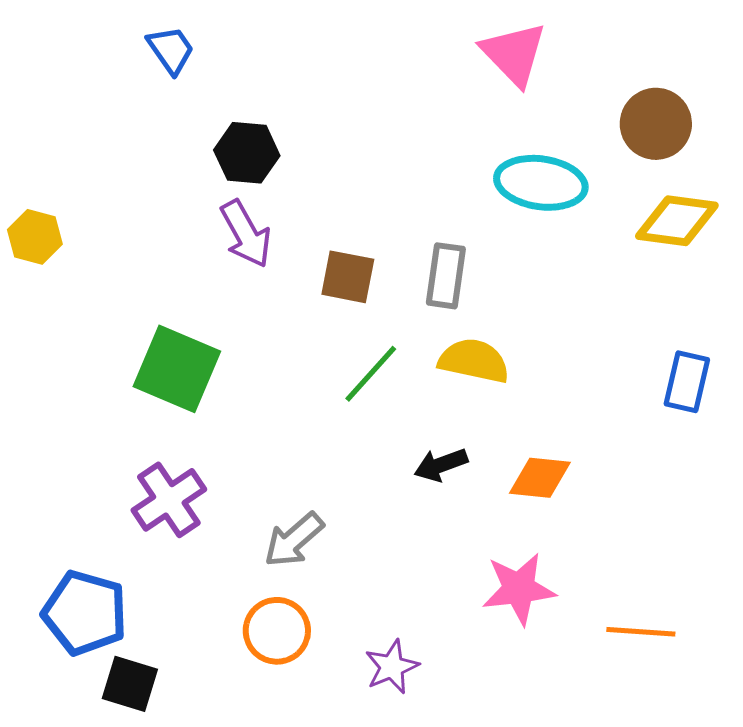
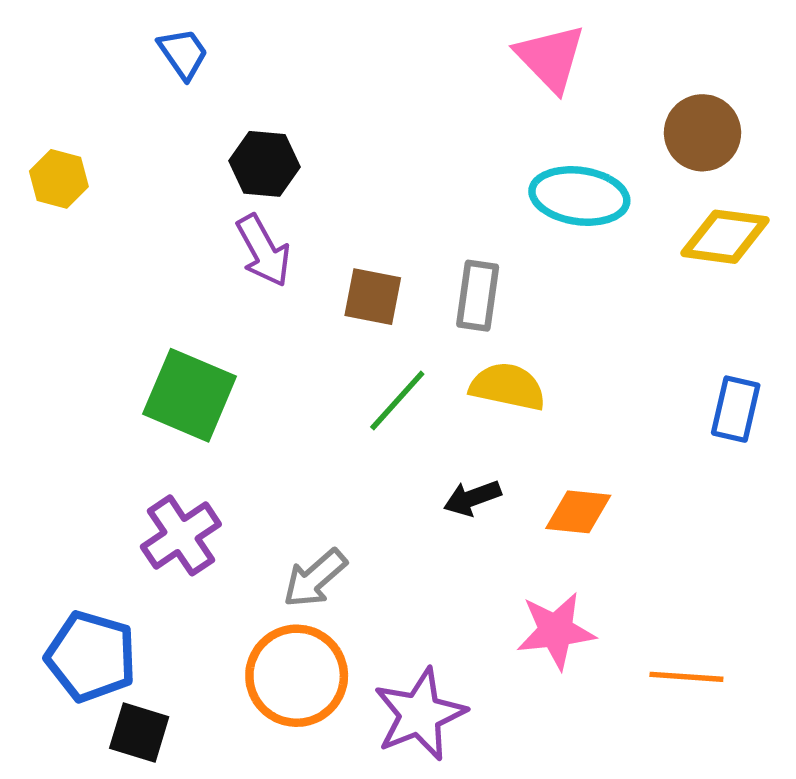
yellow hexagon: (35, 237) -> (59, 179), moved
orange circle: (277, 631) -> (297, 676), size x1.4
purple star: (392, 667) -> (420, 714), size x1.6

